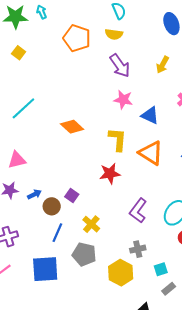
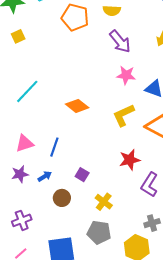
yellow square: (19, 53) -> (18, 36), turned 32
yellow L-shape: (118, 139) -> (124, 115), turned -115
red star: (110, 173) -> (130, 160), moved
brown circle: (52, 206) -> (62, 198), moved
blue line: (57, 233) -> (54, 147), moved

